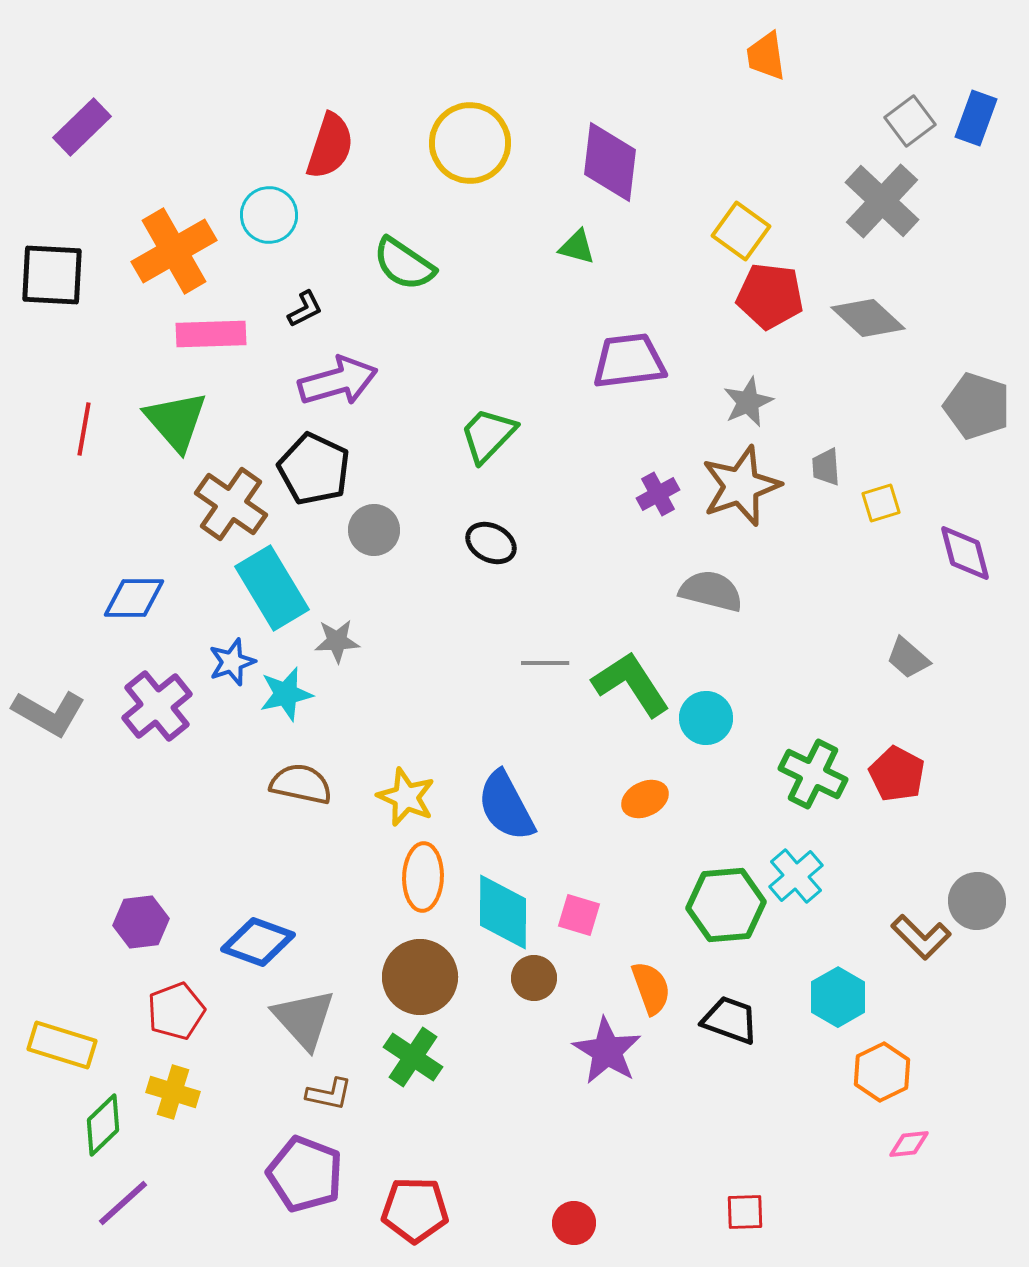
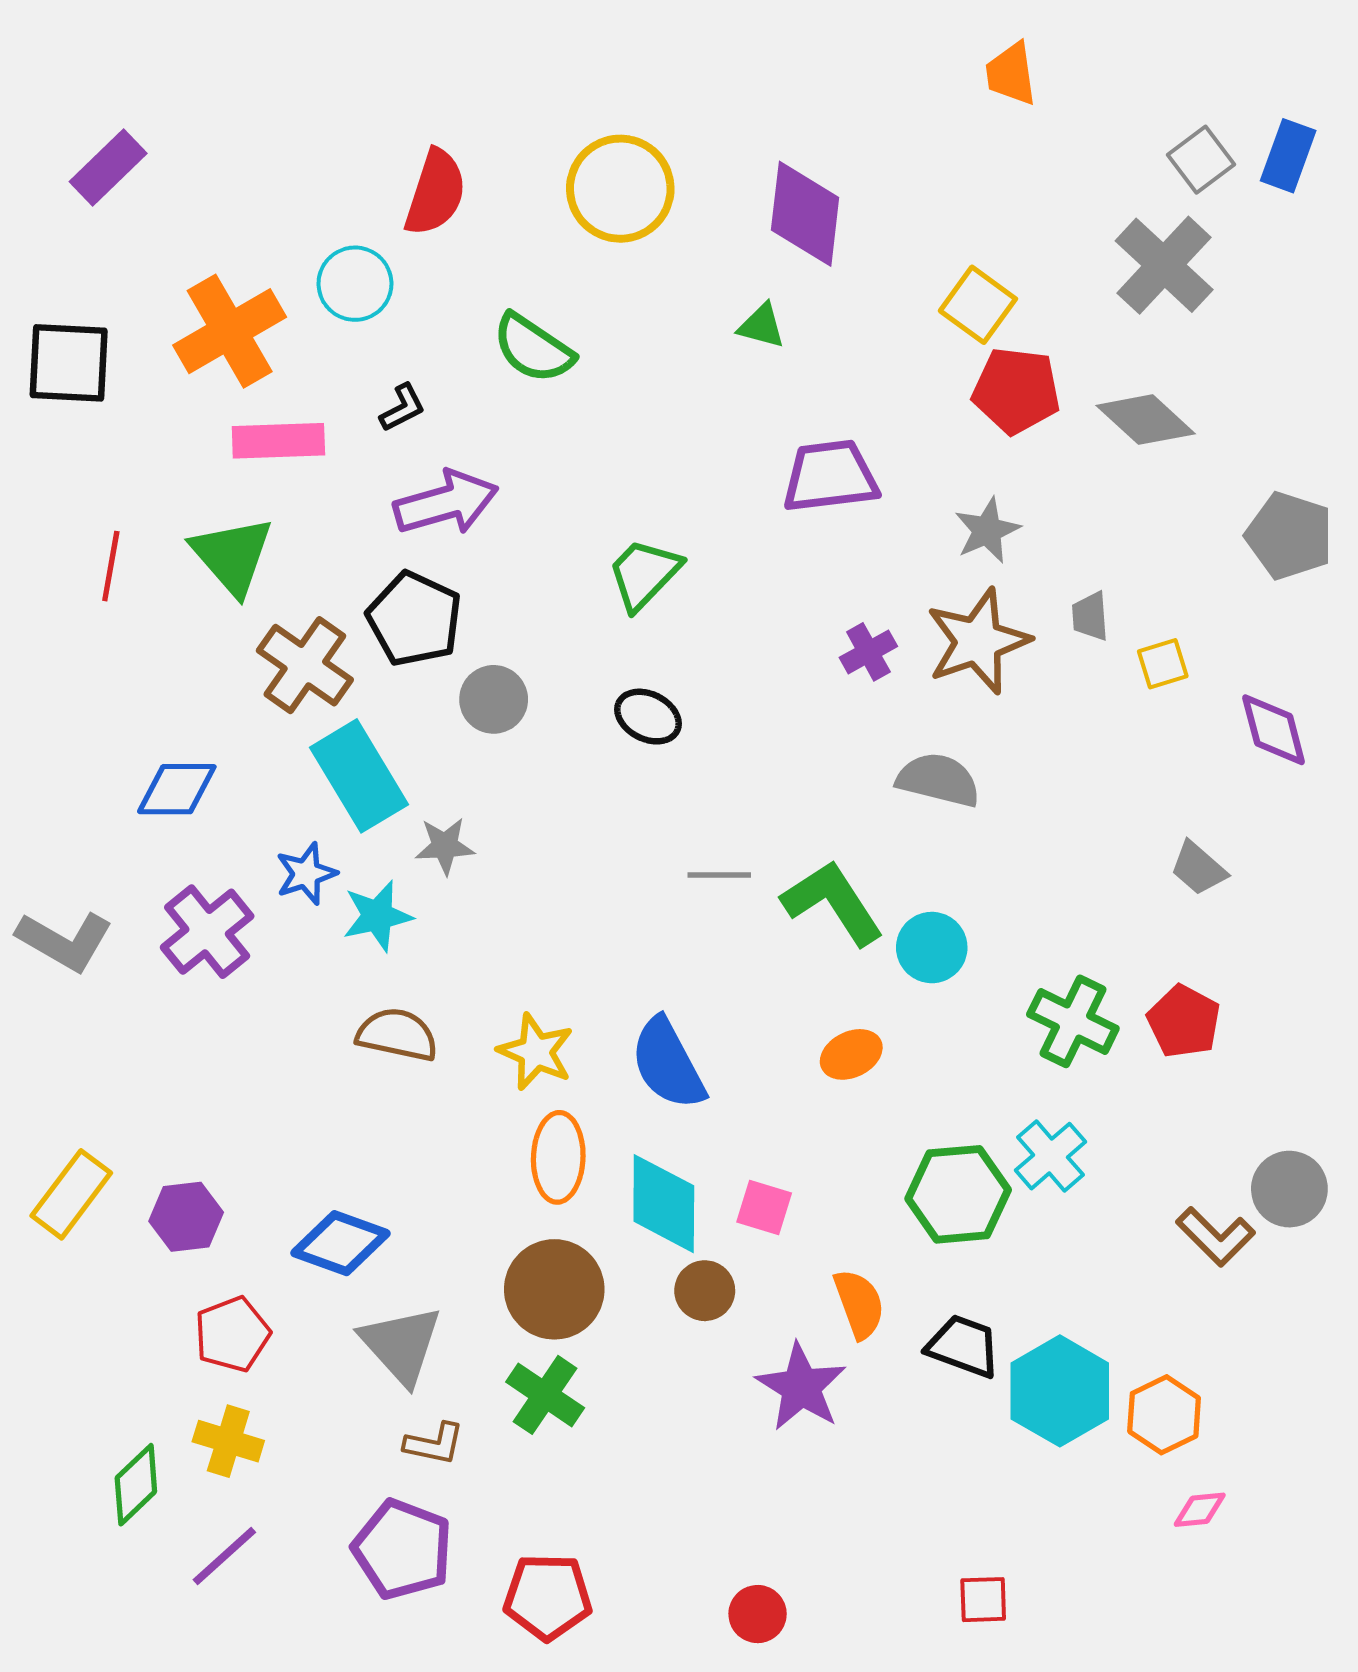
cyan hexagon: (838, 997) -> (1060, 1391), moved, size x1.4
yellow rectangle: (62, 1045) -> (71, 1194), moved, turned -70
purple line: (123, 1203) -> (224, 1556), moved

